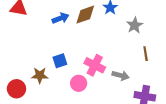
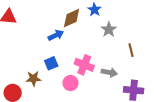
blue arrow: (61, 18) -> (56, 35), moved
gray star: (135, 25) -> (109, 29), moved

